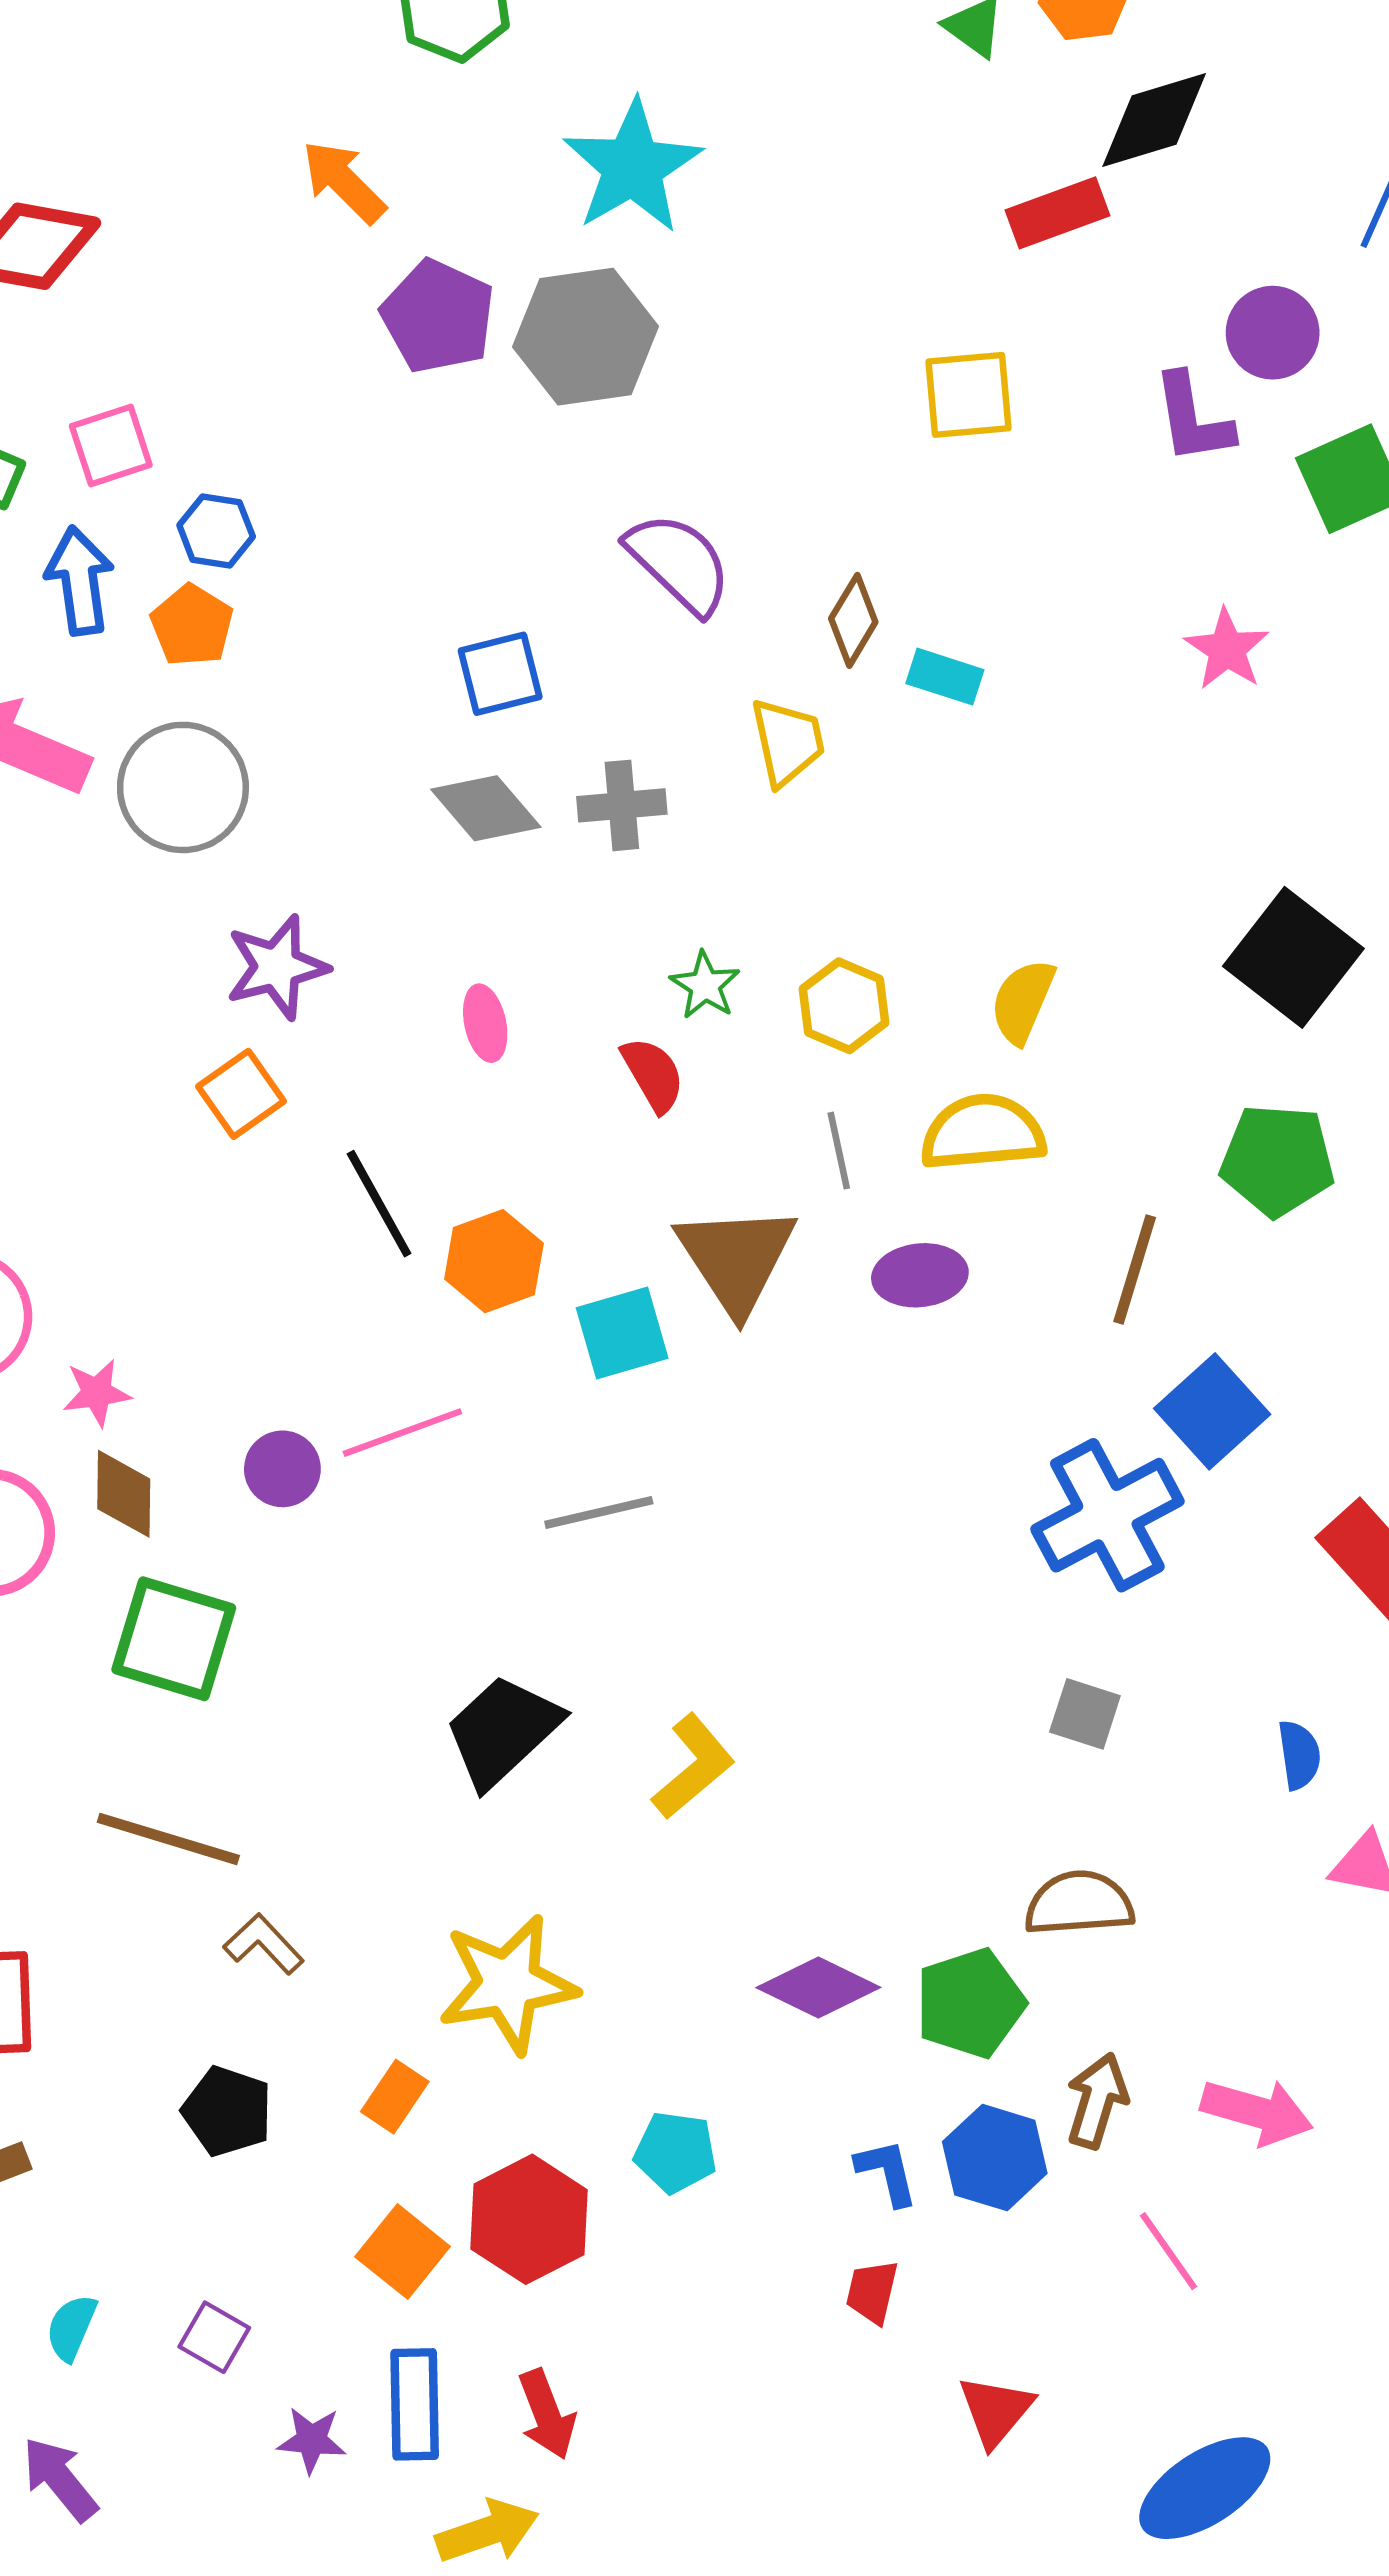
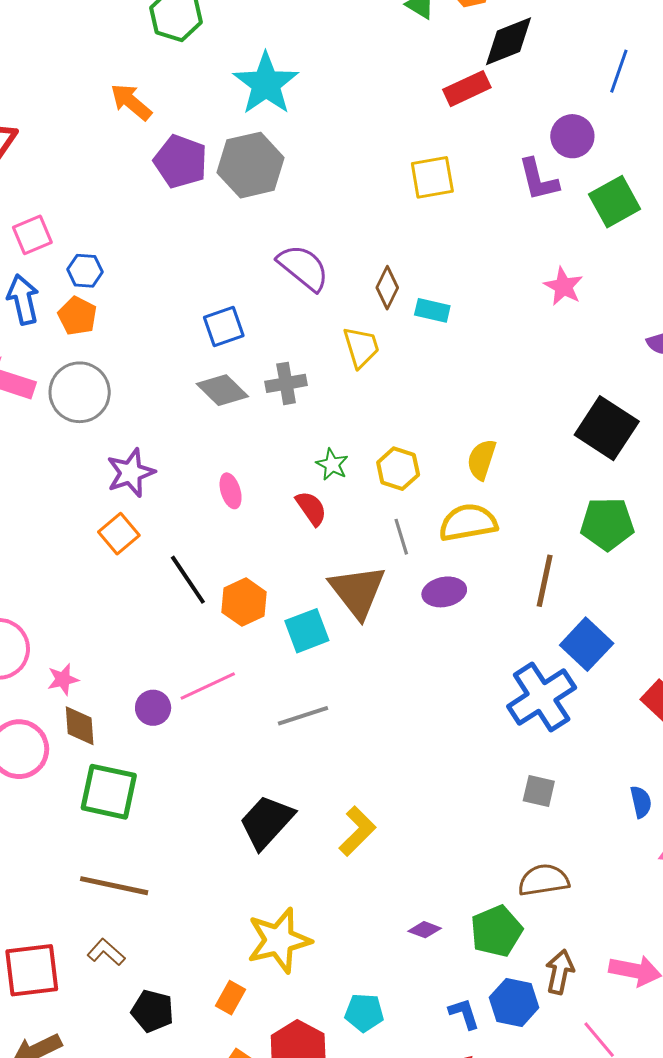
brown L-shape: (264, 1944) -> (106, 952), moved
purple diamond: (818, 1987) -> (425, 930), size x0.6

